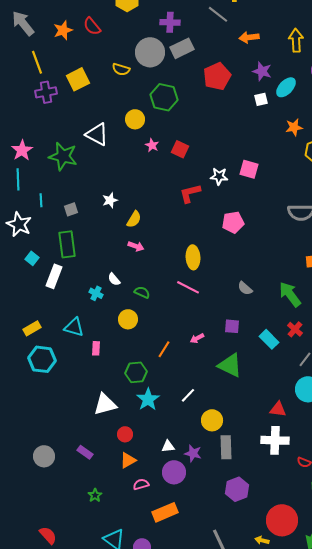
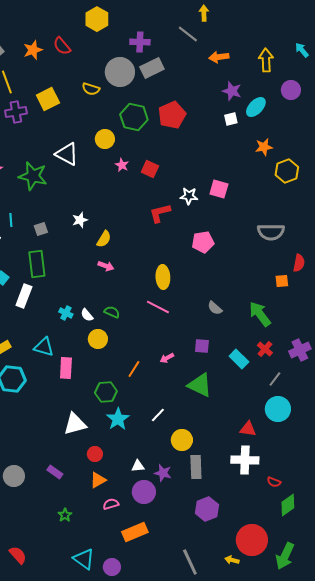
red pentagon: (217, 76) -> (172, 115), moved
white semicircle: (114, 279) -> (87, 315), moved
pink rectangle: (96, 348) -> (66, 368), size x1.5

